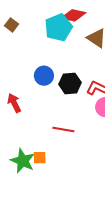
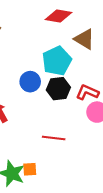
cyan pentagon: (59, 28) -> (57, 61), moved

